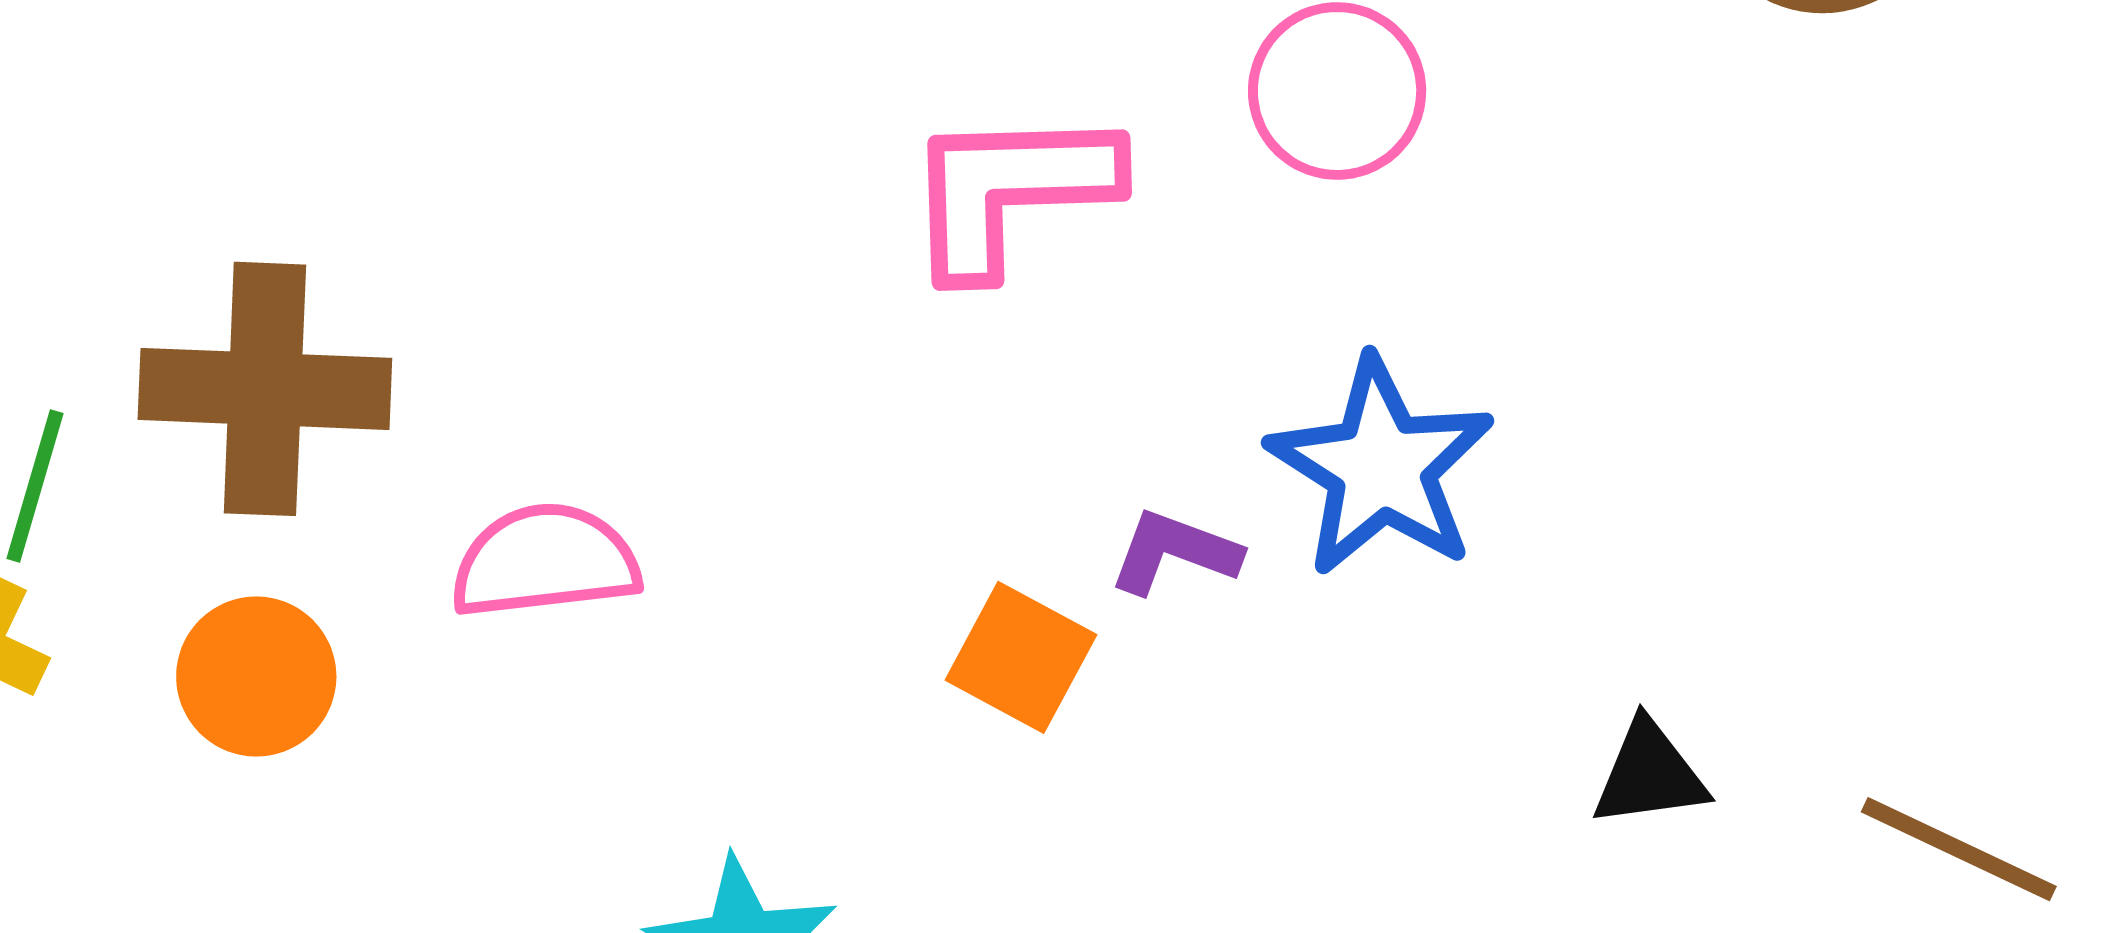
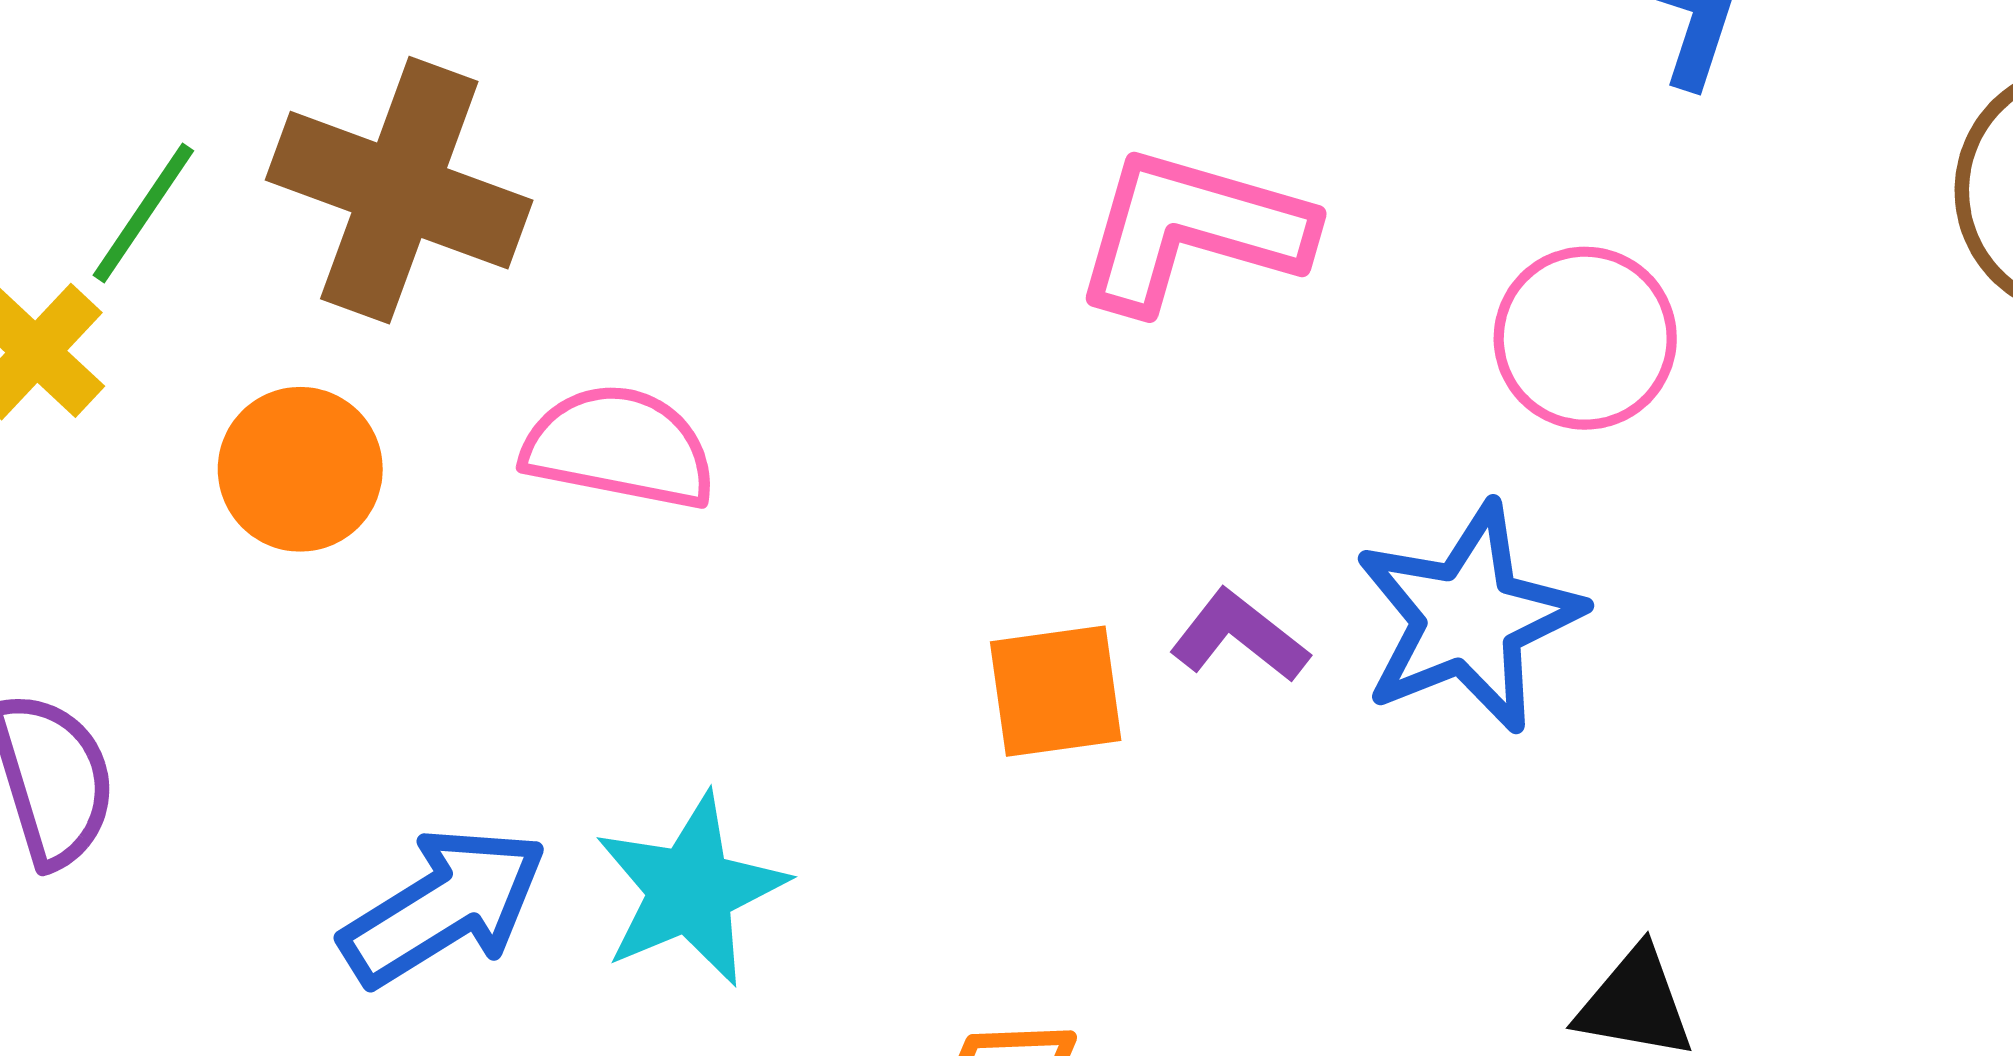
pink circle: (1337, 91) -> (1585, 338), moved
orange square: (1021, 657) -> (1056, 691), turned 36

